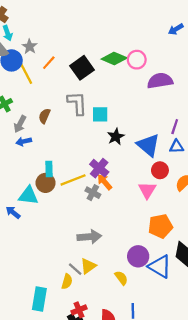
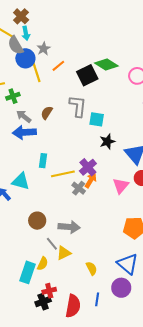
green diamond: (114, 59) -> (106, 64), moved
gray arrow: (20, 124) -> (24, 116), turned 91
blue arrow: (24, 141) -> (24, 132), size x1.6
orange arrow: (105, 182) -> (91, 180), turned 63
brown circle: (46, 183) -> (37, 221), moved
pink triangle: (147, 190) -> (121, 186), moved
purple circle: (138, 256) -> (121, 288), moved
gray line: (75, 269) -> (52, 244), moved
cyan rectangle: (39, 299) -> (27, 272), moved

